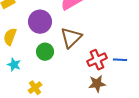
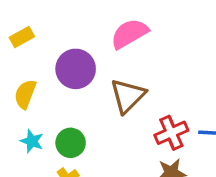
green circle: (45, 52) -> (71, 143), moved

